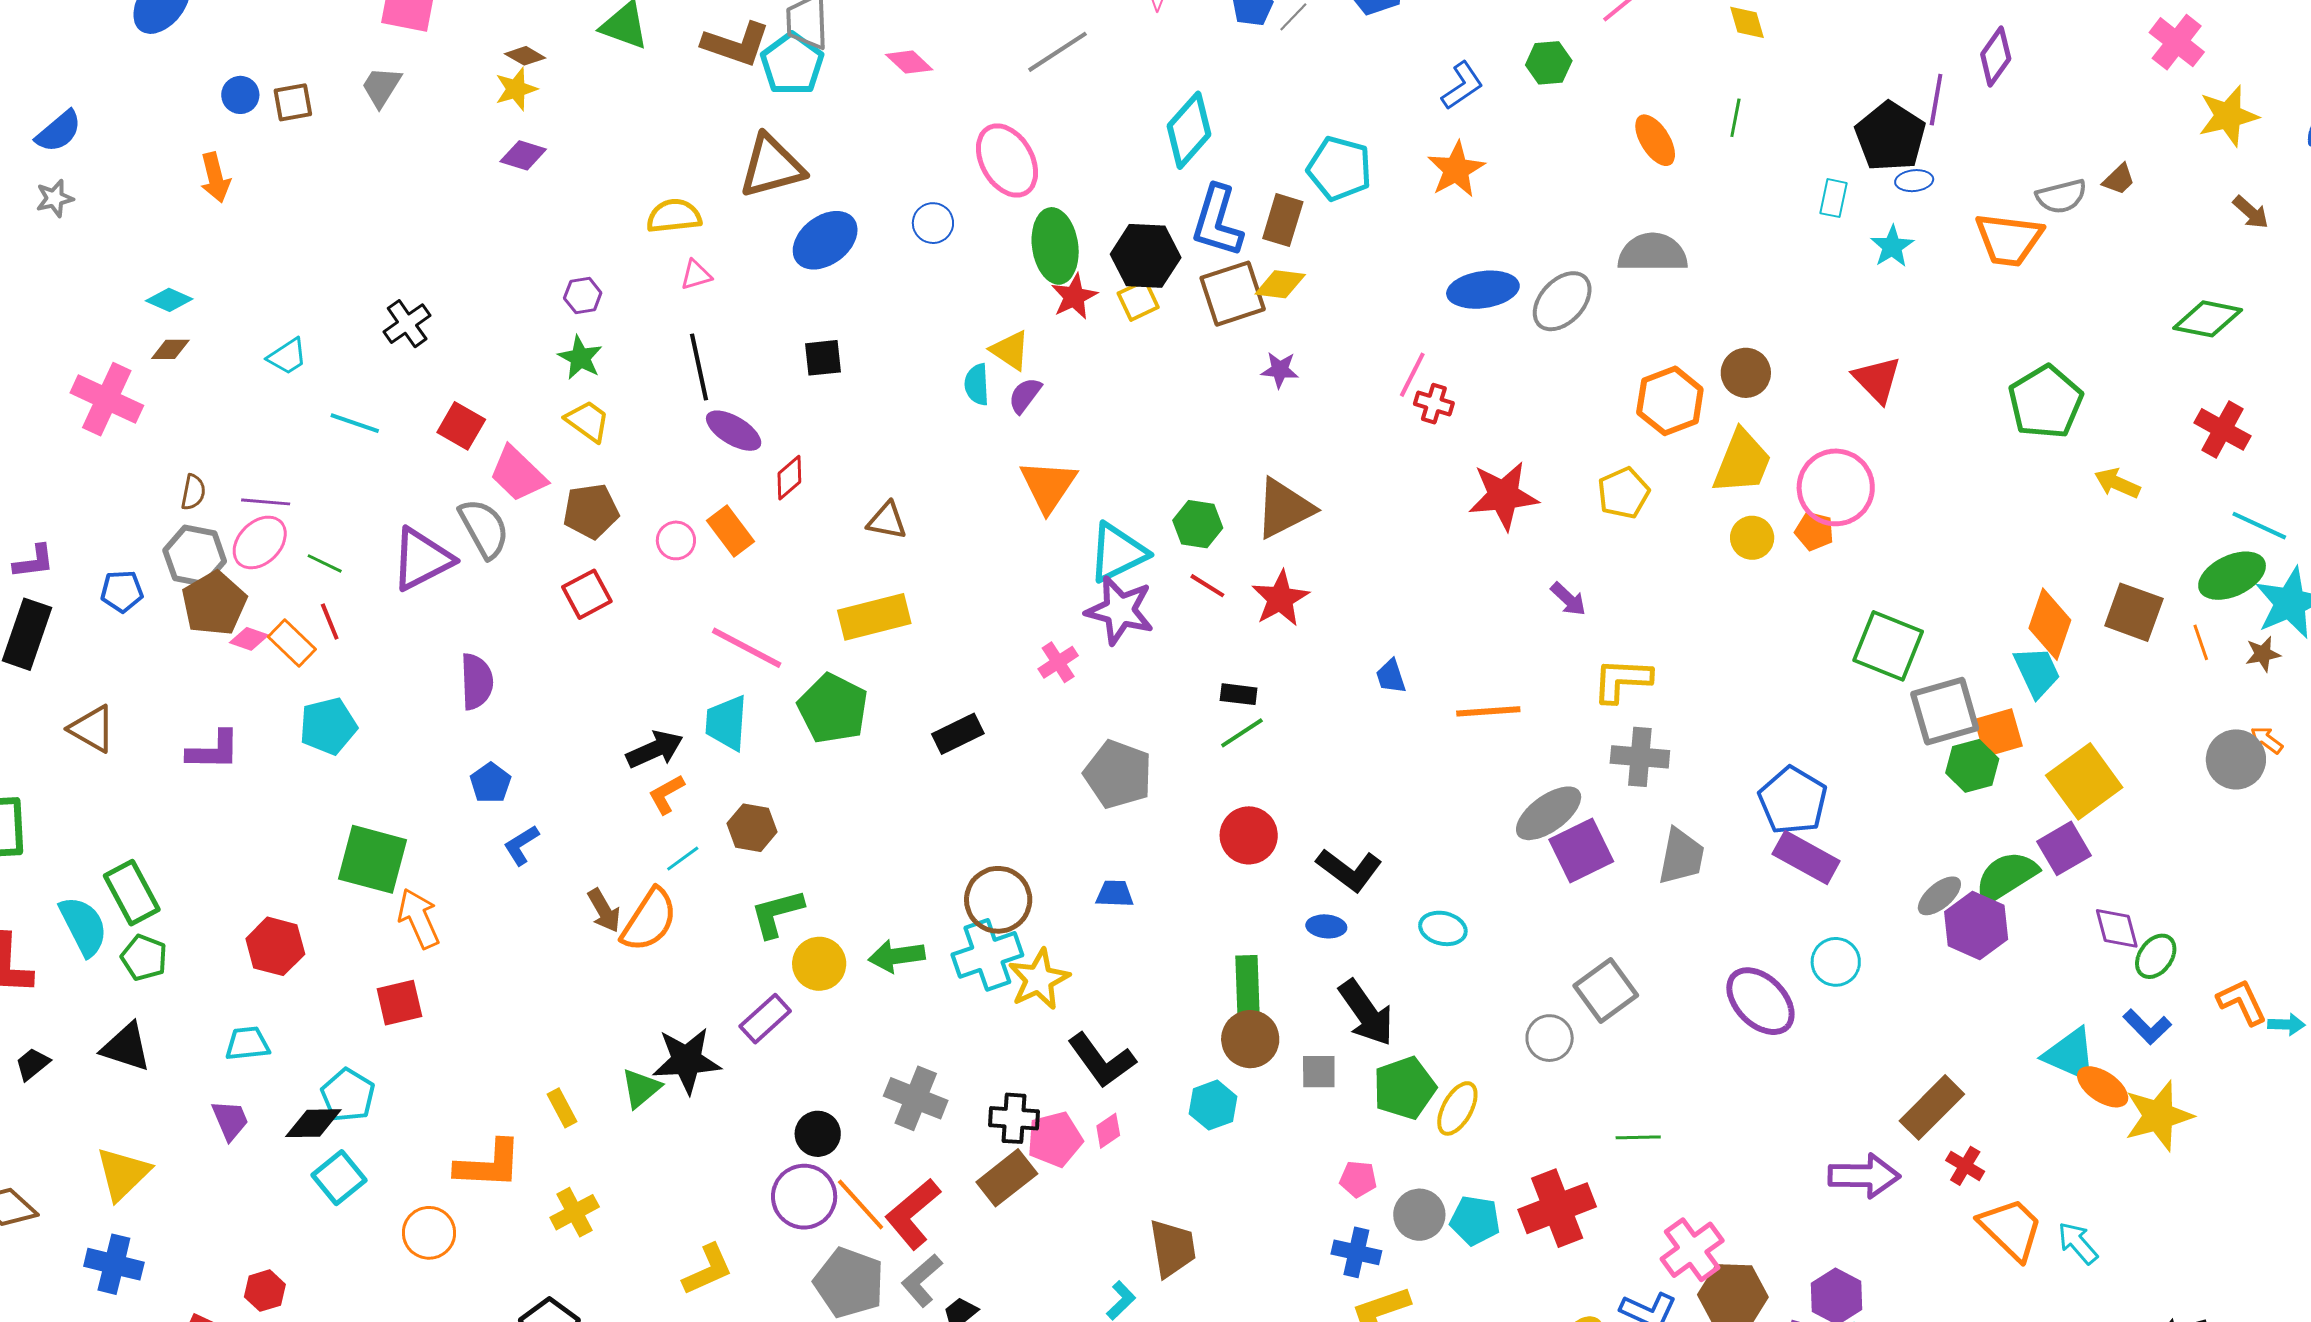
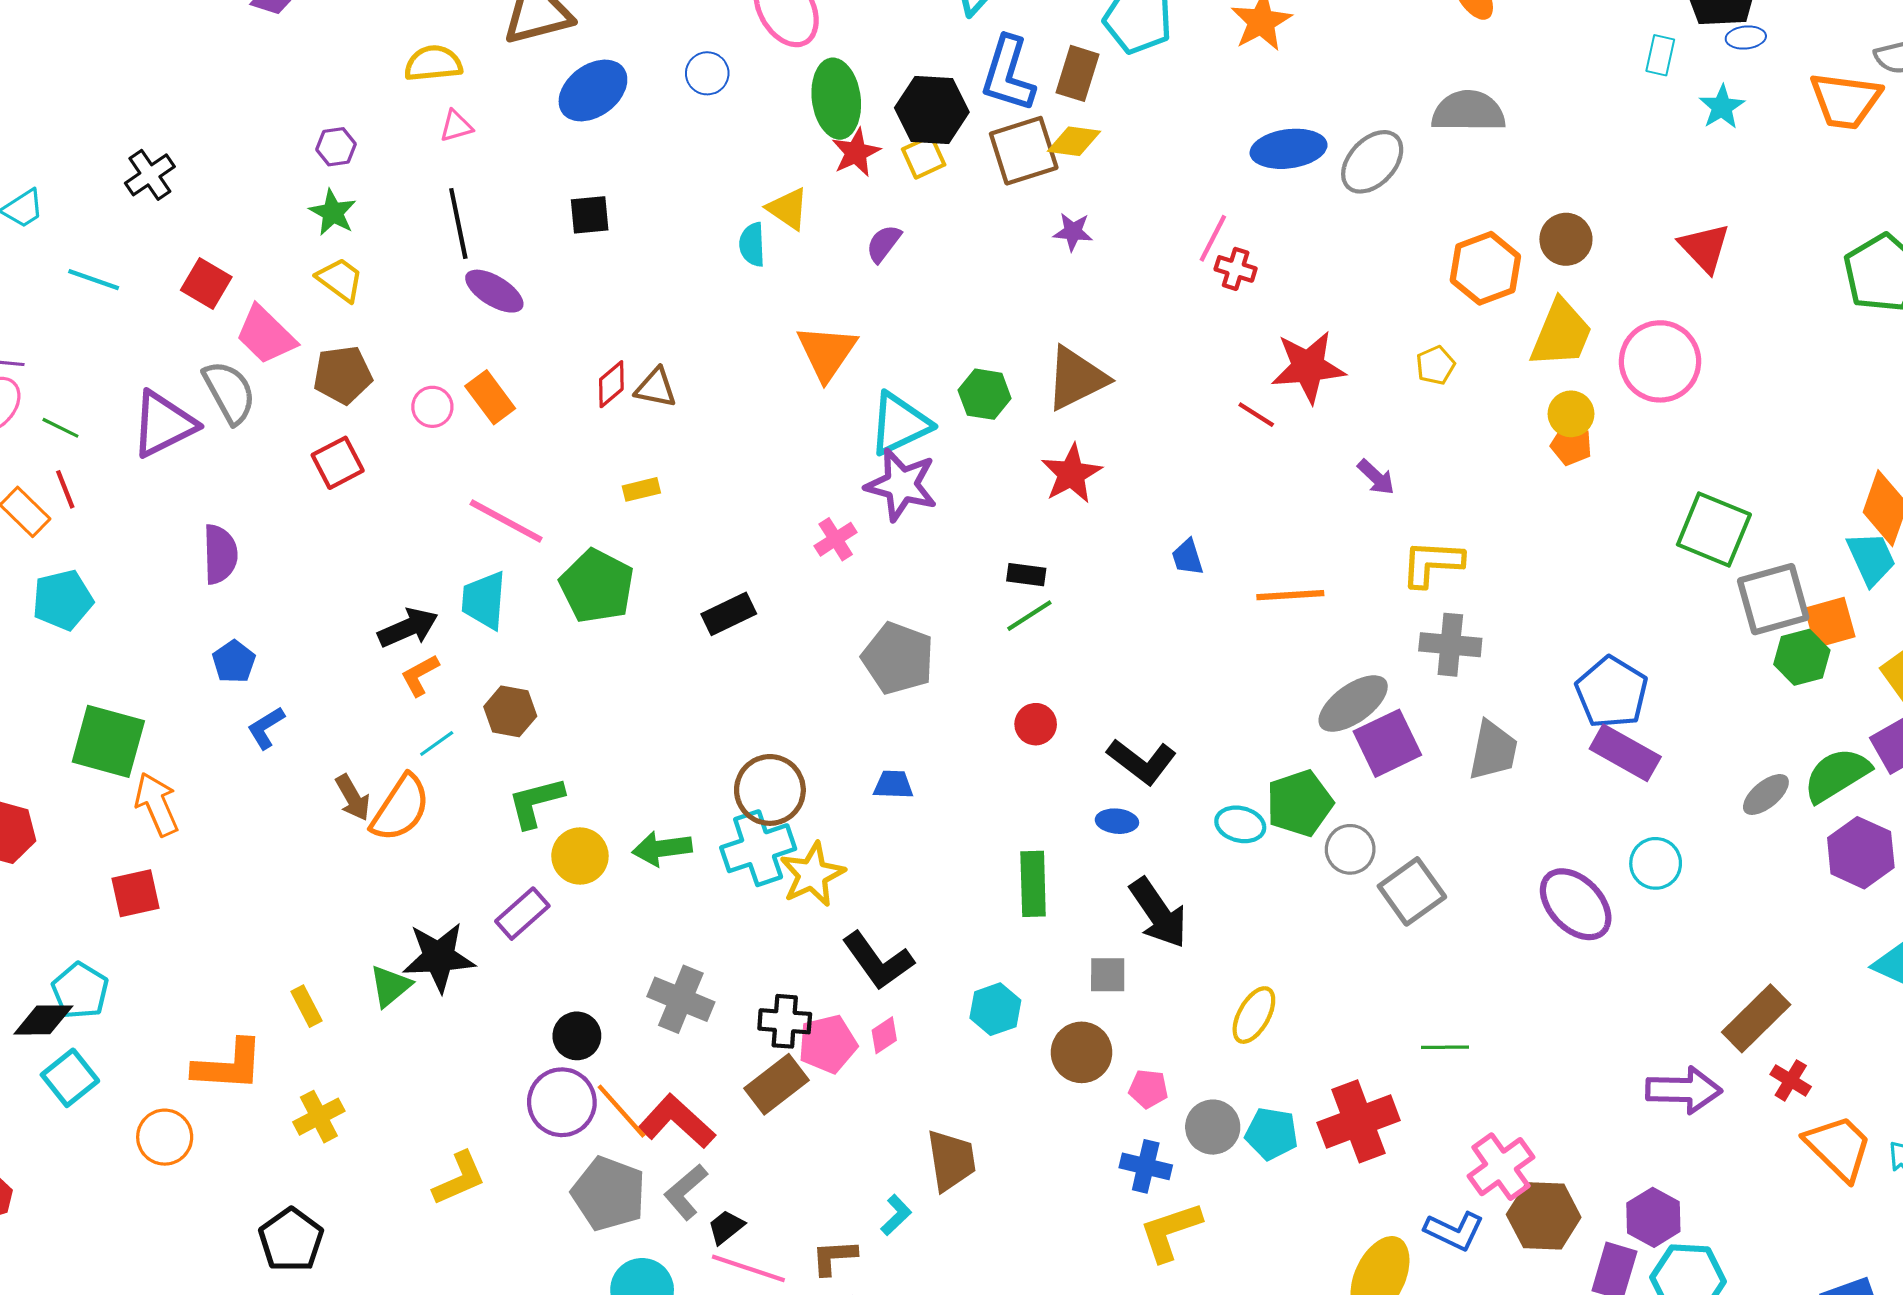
purple semicircle: (1025, 395) -> (884, 243), moved
red diamond: (789, 478) -> (611, 384), moved
yellow pentagon: (1624, 493) -> (1435, 365), size x0.7
orange pentagon: (1814, 531) -> (1571, 445), moved
red line: (1207, 586) -> (1256, 415), moved
yellow rectangle: (874, 617) -> (641, 489), size x0.5
red circle: (1249, 835) -> (1036, 724), size x0.7
purple hexagon: (1976, 925) -> (1861, 853), moved
gray circle: (1550, 1038) -> (1350, 849), moved
brown circle: (1250, 1039) -> (1082, 1052), moved
green pentagon: (1404, 1088) -> (1300, 803), moved
red L-shape: (913, 1214) -> (677, 1121), turned 82

